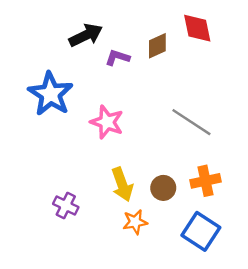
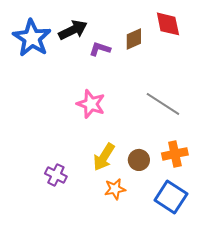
blue star: (50, 94) -> (32, 38), moved
yellow arrow: (122, 184) -> (104, 157), turned 52

